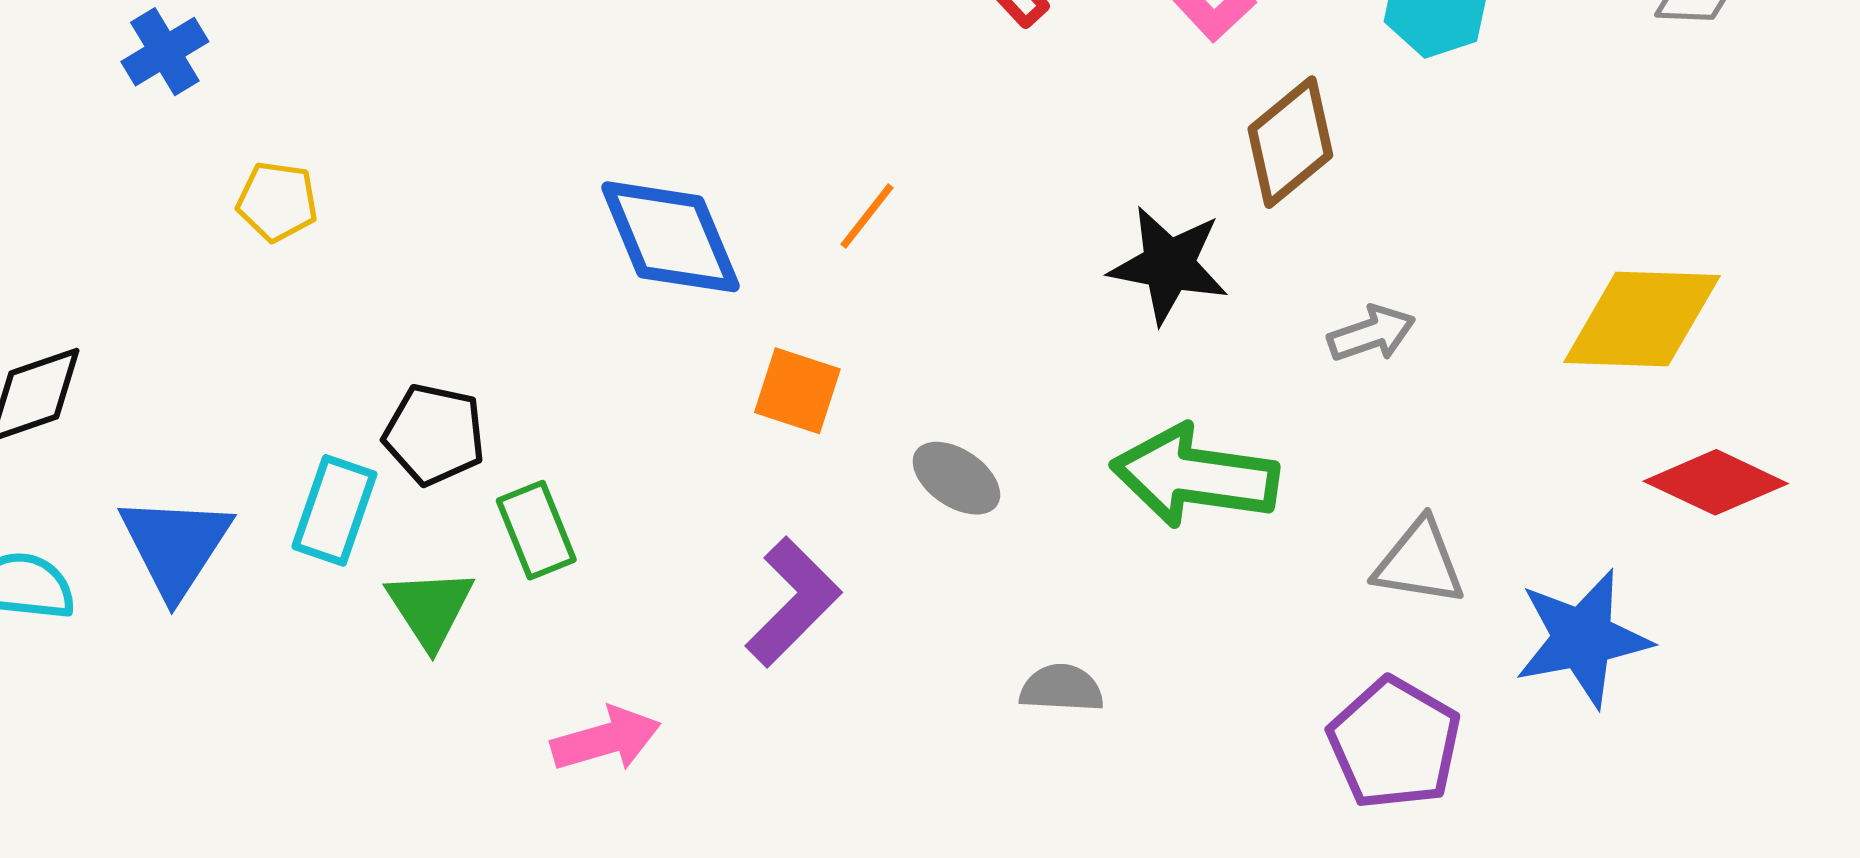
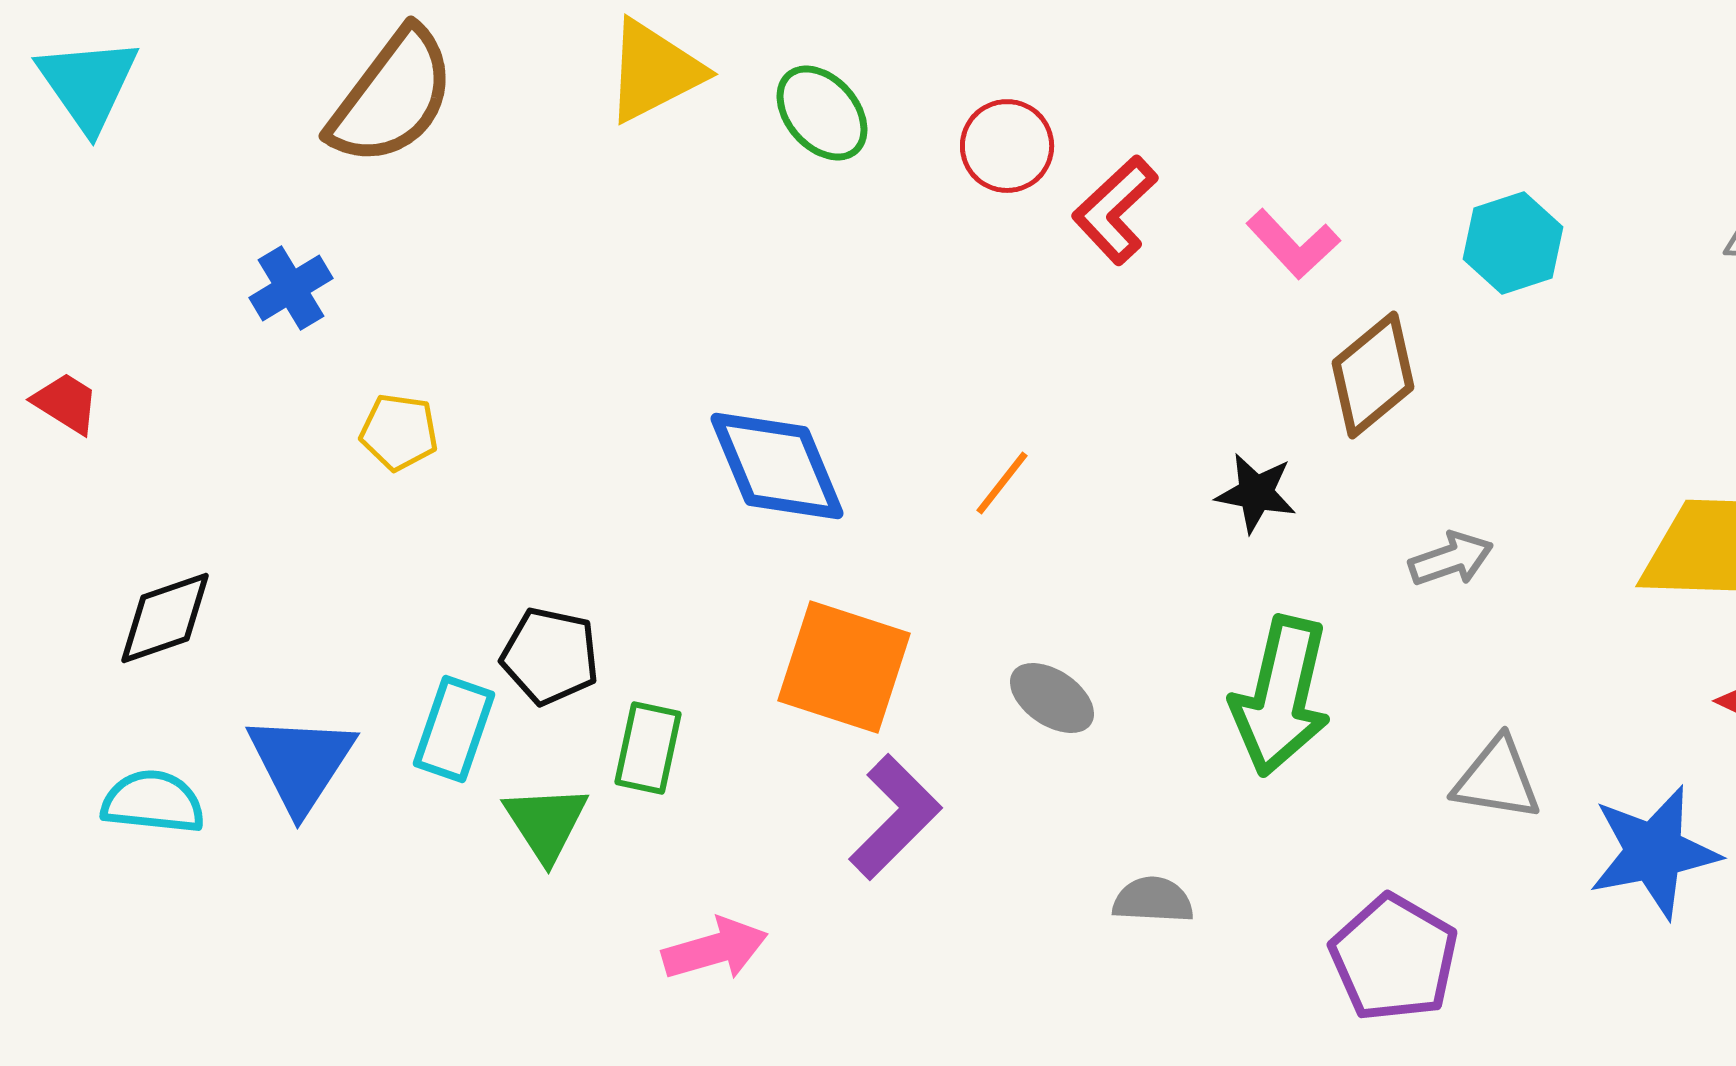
orange line: (867, 216) -> (1002, 483), moved
black star: (1169, 265) -> (1256, 493), size x0.7
orange square: (797, 391) -> (844, 667), moved, size x1.6
green arrow: (1195, 476) -> (1281, 696), turned -85
green rectangle: (536, 530) -> (648, 748), turned 34
purple pentagon: (1394, 743) -> (1394, 958), moved

